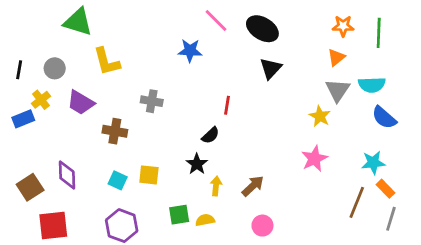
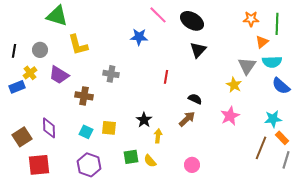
orange triangle: (336, 57) -> (262, 42), moved
black semicircle: (210, 135) -> (195, 99), moved, turned -112
brown arrow: (253, 186) -> (187, 119), moved
yellow semicircle: (205, 220) -> (150, 161), turned -120

